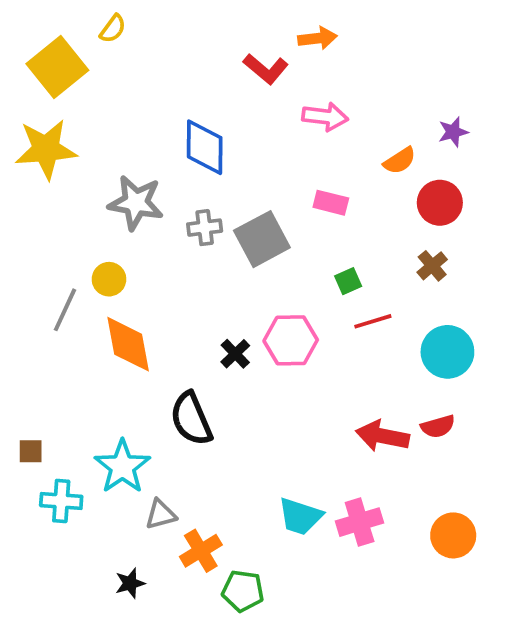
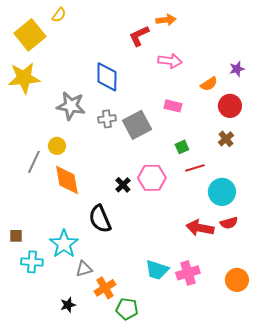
red L-shape: (266, 69) -> (139, 36), turned 115
cyan circle: (447, 352) -> (222, 192), moved

